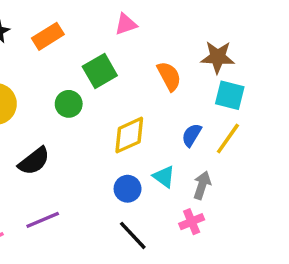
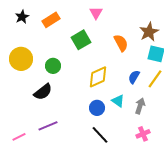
pink triangle: (126, 24) -> (96, 13), turned -40
brown star: (218, 57) -> (149, 32), turned -30
green circle: (69, 104) -> (53, 66), moved
pink cross: (192, 222) -> (143, 134), moved

